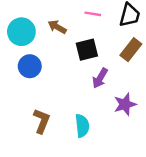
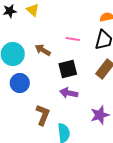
purple arrow: (100, 78) -> (69, 93), moved, turned 72
brown L-shape: (42, 121) -> (43, 115), moved

